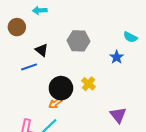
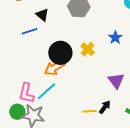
blue star: (117, 57) -> (115, 38), moved
orange arrow: (55, 103) -> (55, 68), size x1.5

